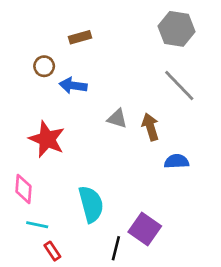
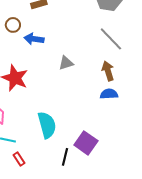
gray triangle: (117, 119) -> (66, 63), turned -35
brown arrow: (150, 127) -> (108, 71), moved

